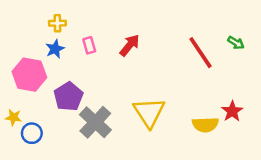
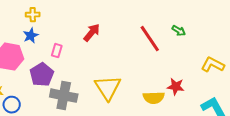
pink rectangle: (89, 45) -> (57, 51), moved, turned 32
red star: (232, 111) -> (176, 87), turned -30
gray cross: (95, 122) -> (64, 96), turned -32

